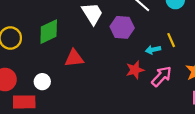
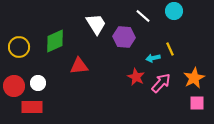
red star: (135, 70) -> (136, 77), turned -30
white circle: (42, 82) -> (38, 83), moved

